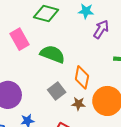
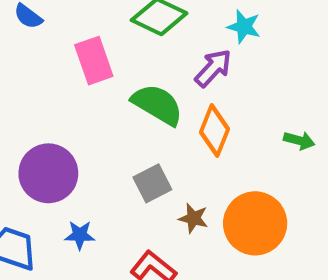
purple arrow: (101, 29) -> (213, 68), moved
orange diamond: (82, 77) -> (214, 131), moved

